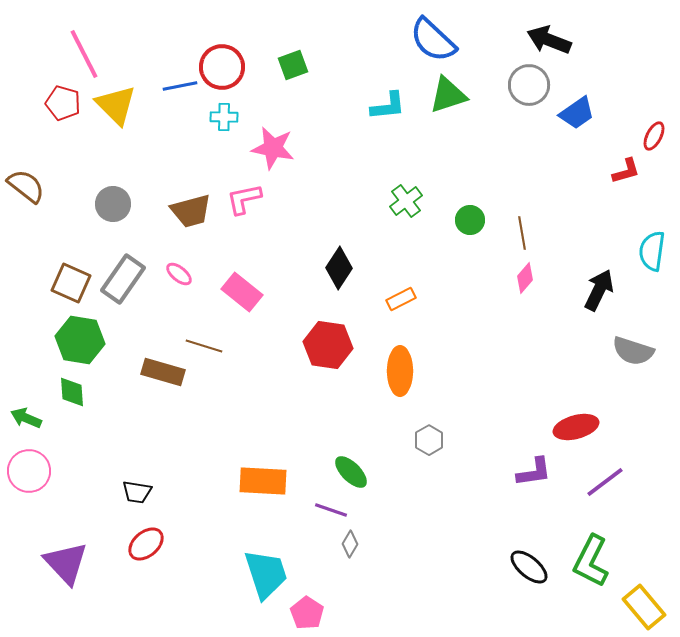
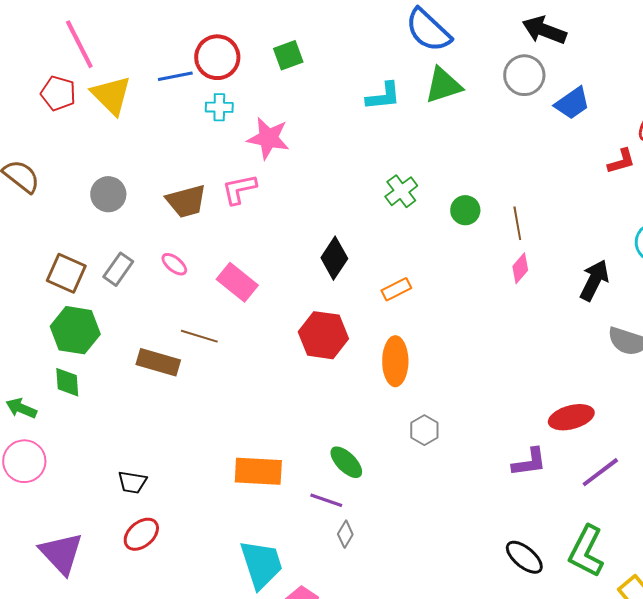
gray rectangle: (123, 279) -> (118, 269), size x0.7

